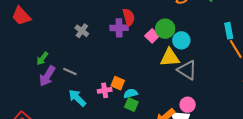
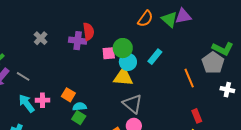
cyan rectangle: (229, 31) -> (155, 57), moved, turned 42
pink square: (152, 36) -> (109, 53), turned 32
cyan circle: (181, 40) -> (128, 62), moved
gray triangle: (187, 70) -> (133, 104), moved
pink cross: (105, 90) -> (42, 100), moved

